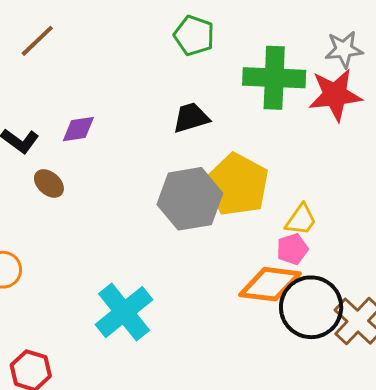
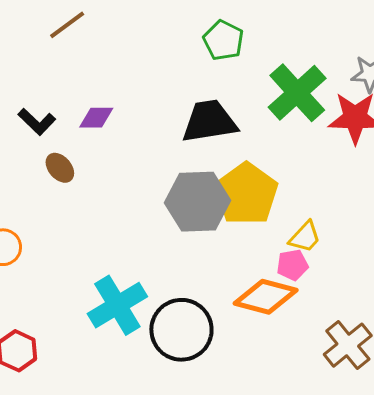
green cross: (274, 78) -> (297, 93), turned 38
black trapezoid: (191, 118) -> (209, 121), size x1.5
black circle: (311, 307) -> (181, 330), moved

